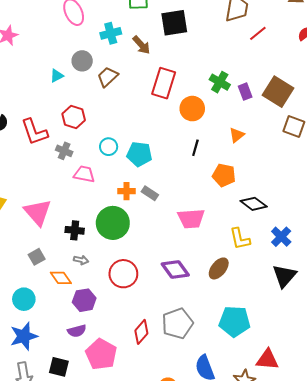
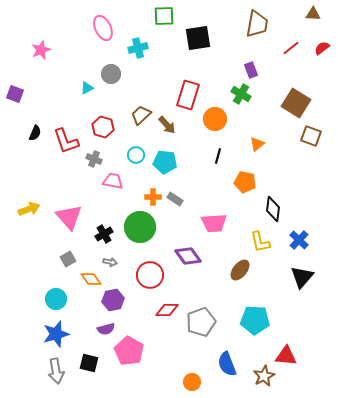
red line: (258, 33) -> (291, 48), moved
brown arrow: (141, 45) -> (167, 125), moved
brown trapezoid: (108, 77) -> (141, 115), moved
purple rectangle: (245, 92) -> (251, 70), moved
black diamond: (254, 204) -> (273, 209), turned 60
black cross: (75, 230) -> (104, 234), turned -36
purple diamond: (175, 269) -> (188, 256), moved
red diamond: (141, 332) -> (167, 310), moved, turned 50

